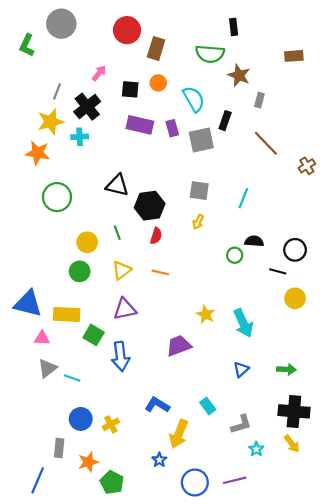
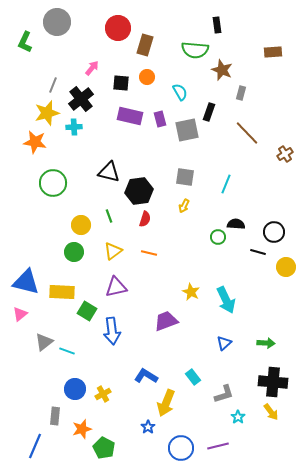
cyan semicircle: (194, 99) -> (180, 92), size x0.7
yellow circle: (295, 298) -> (286, 267), moved
pink triangle: (42, 338) -> (20, 314), moved, turned -42

